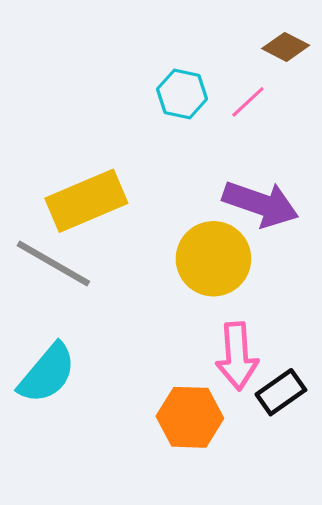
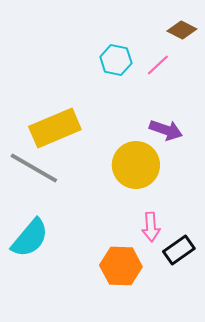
purple arrow: (261, 204) -> (166, 130), size x0.7
pink arrow: (237, 356) -> (151, 227), size x0.7

